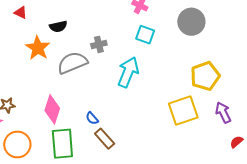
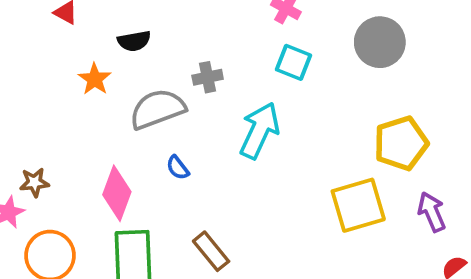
orange star: (38, 48) -> (95, 79), size x0.7
blue semicircle: (92, 118) -> (178, 168), moved

